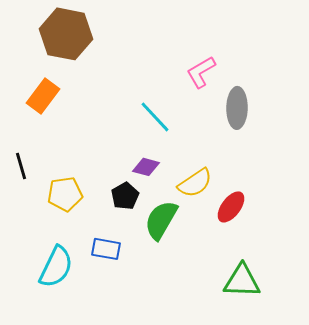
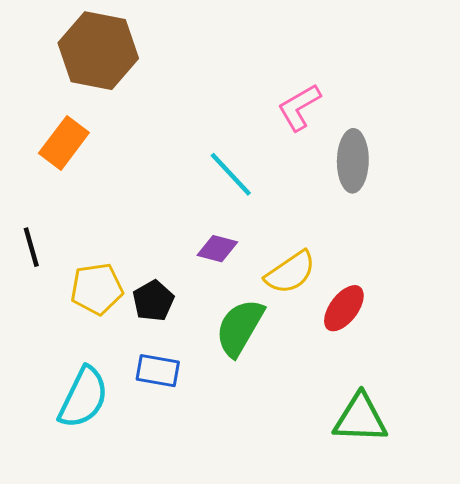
black pentagon: (125, 196) -> (153, 301), moved

